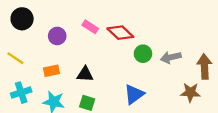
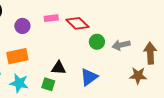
pink rectangle: (90, 27) -> (51, 18), turned -40
orange rectangle: (51, 71) -> (17, 56), size x1.5
black triangle: (85, 74) -> (59, 68), moved

